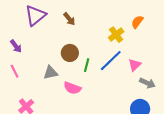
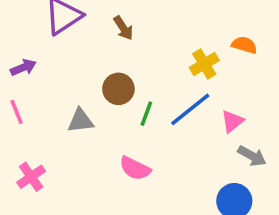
orange semicircle: (137, 22) -> (244, 45), turned 64
purple arrow: (16, 46) -> (23, 67), turned -80
pink semicircle: (72, 88) -> (135, 168), moved

